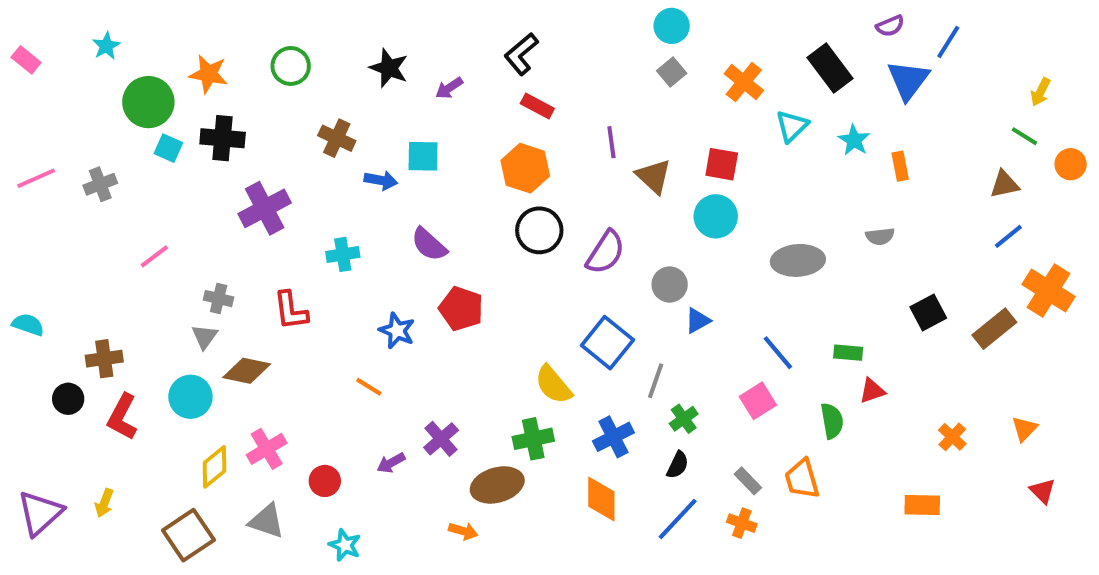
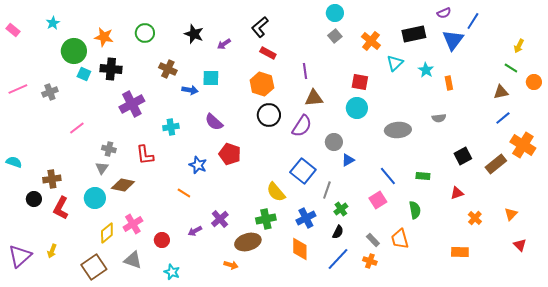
black rectangle: (830, 68) -> (414, 34), turned -65
brown triangle: (654, 176) -> (314, 98), moved, turned -48
red triangle: (872, 391) -> (457, 193), moved

